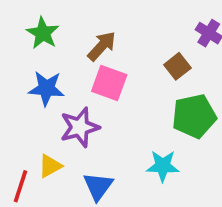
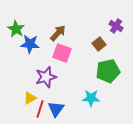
green star: (43, 33) -> (16, 29), moved
blue star: (46, 88) -> (30, 44), moved
red line: (21, 186) -> (40, 109), moved

